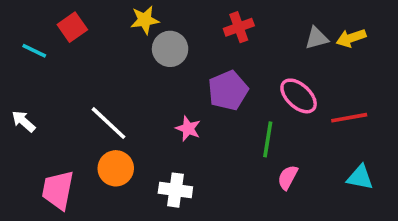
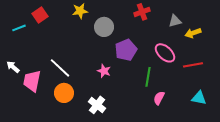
red cross: (239, 27) -> (142, 12), moved
yellow arrow: (351, 38) -> (193, 33), moved
gray circle: (170, 49) -> (104, 27), moved
cyan line: (34, 51) -> (19, 28), turned -48
pink trapezoid: (58, 190) -> (32, 81), moved
white cross: (175, 190) -> (97, 105), turned 30

